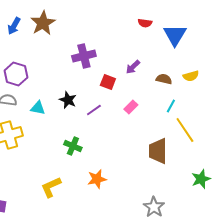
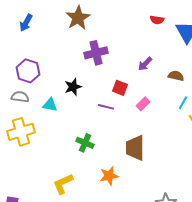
brown star: (43, 23) -> (78, 18), moved
red square: (108, 82) -> (120, 88), moved
black star: (68, 100) -> (73, 87), moved, turned 30
purple line: (94, 110) -> (106, 107), turned 49
brown trapezoid: (158, 151) -> (135, 148), moved

